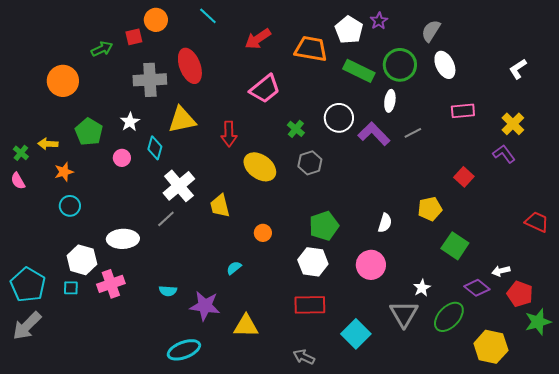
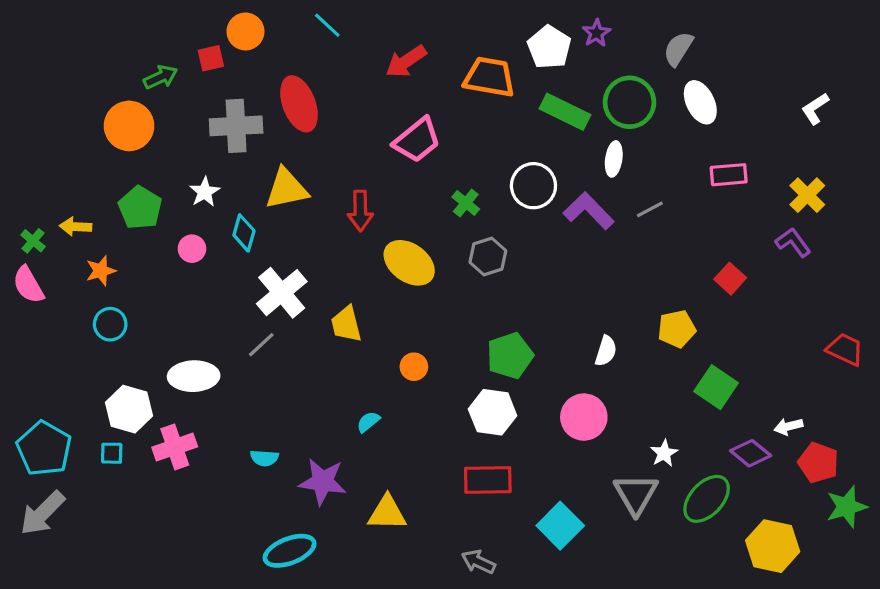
orange circle: (63, 81) -> (129, 126), moved
pink semicircle: (18, 181) -> (28, 285), size x1.4

